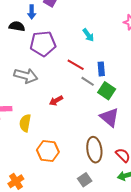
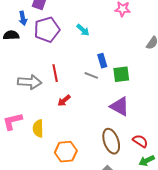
purple pentagon: (43, 44) -> (47, 30), moved
red line: (76, 65) -> (55, 73), moved, turned 60
green square: (107, 91) -> (121, 74), moved, turned -30

